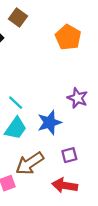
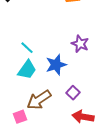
purple square: (69, 155) -> (73, 93), turned -32
red arrow: (65, 185) -> (83, 117), moved

